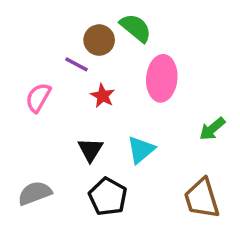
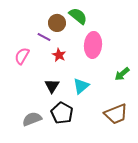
gray semicircle: (35, 193) -> (32, 119), moved
brown trapezoid: (202, 198) -> (116, 114), turned -95

